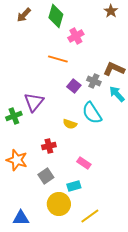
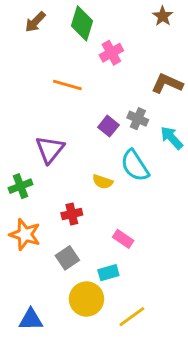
orange line: (58, 59) -> (67, 85), moved
brown L-shape: (114, 69) -> (167, 84), moved
green cross: (14, 116) -> (21, 186), moved

